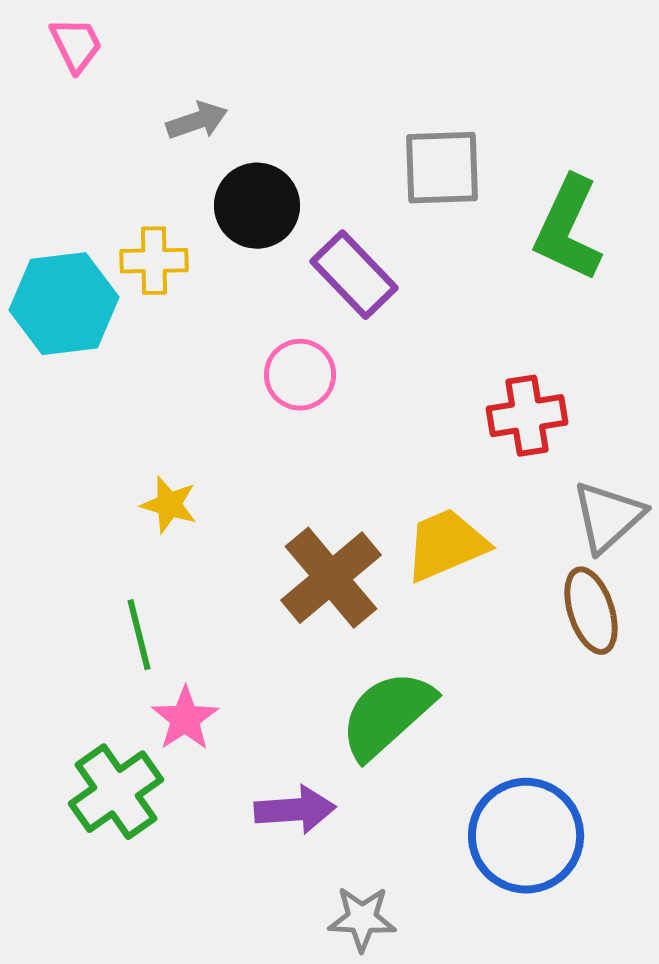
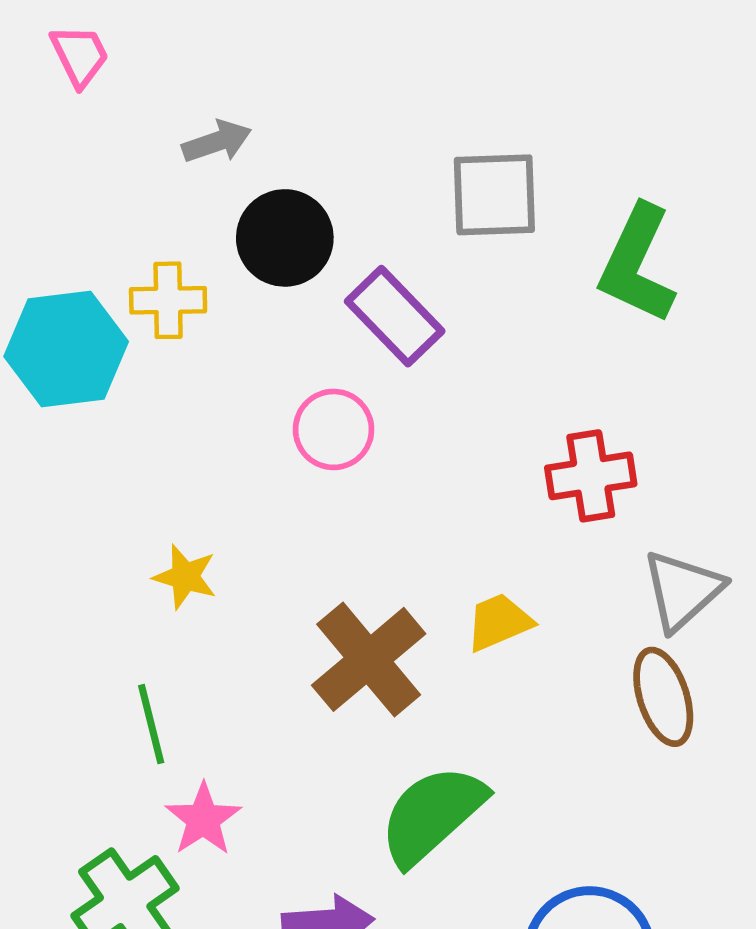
yellow trapezoid: (446, 545) -> (499, 622), size x0.7

